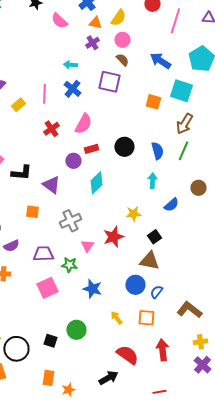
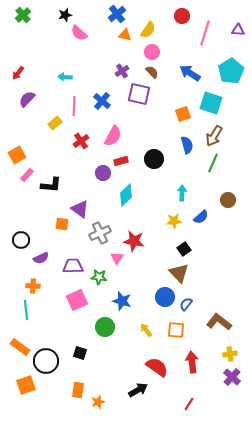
pink semicircle: (59, 21) -> (79, 33), moved
purple cross: (92, 43) -> (122, 71), moved
cyan arrow: (70, 65) -> (65, 77), moved
orange square: (153, 102) -> (183, 114), turned -35
yellow rectangle: (18, 105) -> (55, 123), moved
blue semicircle: (157, 151) -> (187, 145), moved
purple triangle: (51, 185) -> (80, 209), moved
yellow star: (133, 214) -> (174, 221), moved
red star: (113, 237) -> (134, 241), moved, turned 30
brown triangle: (149, 261) -> (179, 273), turned 35
green circle: (76, 330) -> (105, 327), moved
red line: (159, 392) -> (189, 404), turned -48

